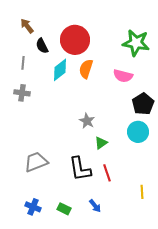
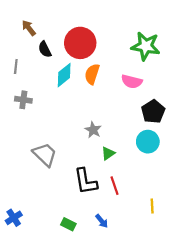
gray line: (23, 63) -> (16, 67), moved
gray trapezoid: (36, 162) -> (45, 155), moved, turned 65
blue cross: (33, 207) -> (14, 218), moved, turned 35

